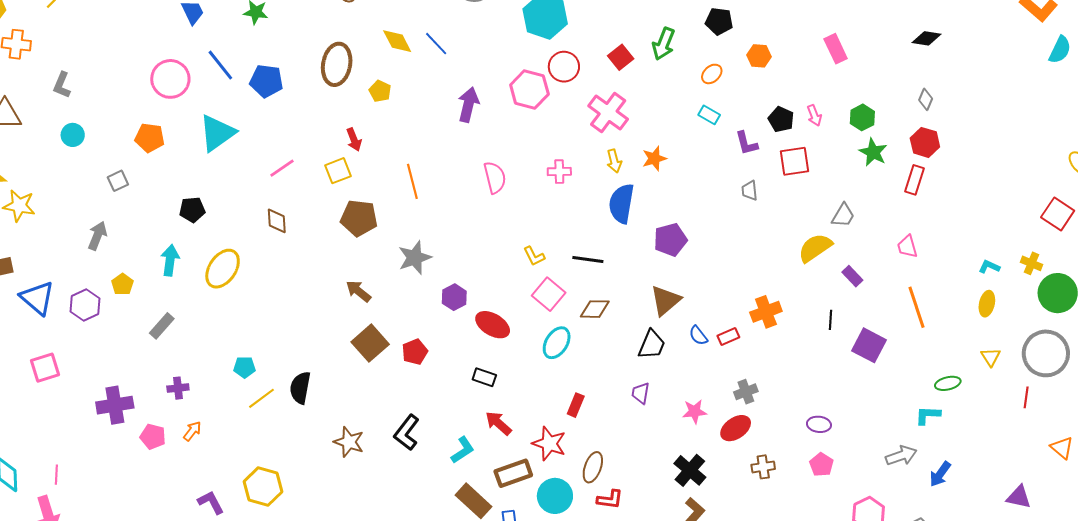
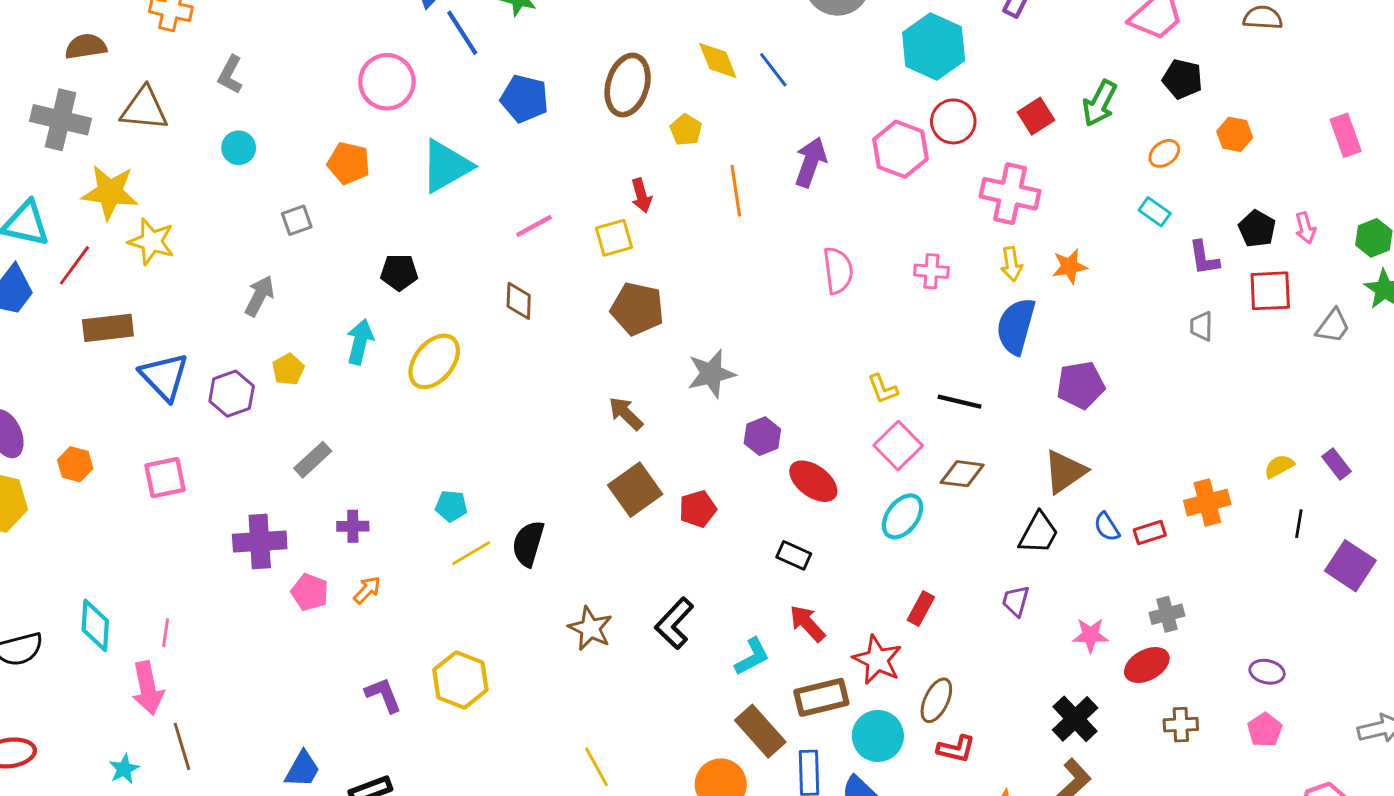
blue line: (220, 65) -> (462, 33), moved
pink cross: (608, 112) -> (1010, 194), turned -30
orange line: (412, 181) -> (736, 191), moved
gray trapezoid: (843, 215) -> (1333, 326), moved
yellow semicircle: (815, 248) -> (1279, 466), moved, size x0.6
gray rectangle: (162, 326) -> (313, 460), moved

